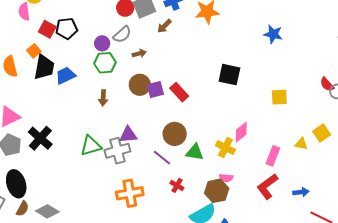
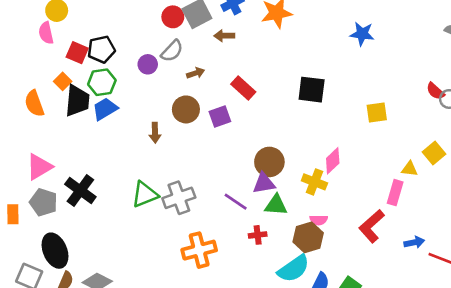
brown arrow: (164, 26) -> (224, 36), turned 49
green hexagon: (105, 63) -> (102, 82), moved
brown circle: (140, 85) -> (186, 109), moved
red rectangle: (179, 92) -> (243, 88), moved
brown circle: (175, 134) -> (269, 162), moved
purple triangle: (128, 135) -> (264, 183), moved
green triangle: (195, 152) -> (276, 205), moved
pink rectangle: (273, 156) -> (395, 193), moved
red cross: (177, 185) -> (258, 235), turned -32
blue arrow: (301, 192) -> (414, 242), moved

